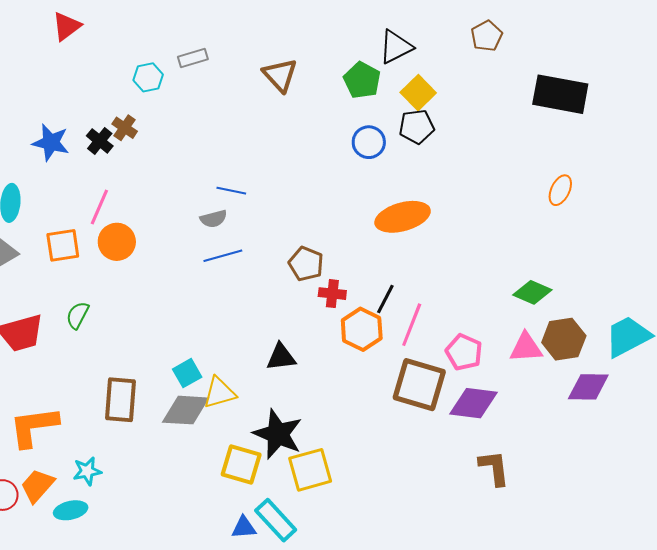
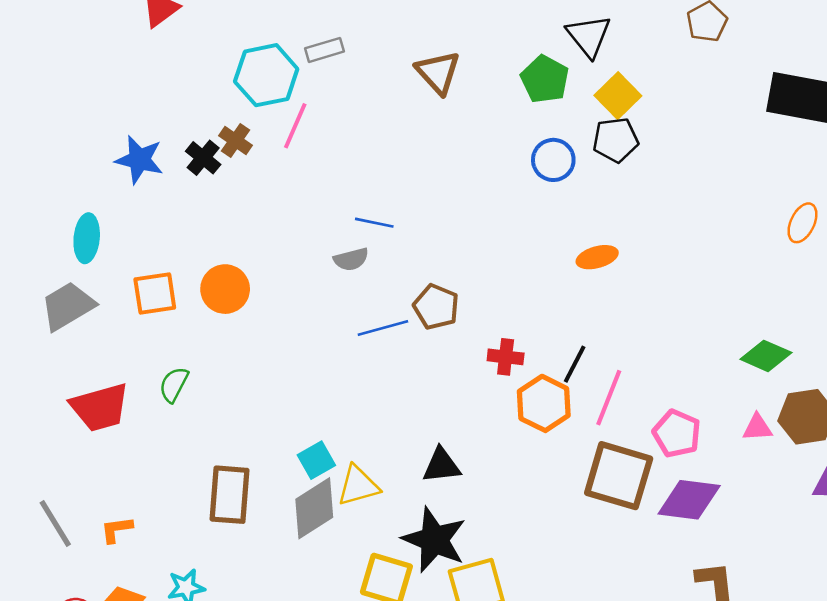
black triangle: (396, 47) -> (589, 36), turned -42
cyan hexagon: (148, 77) -> (266, 75), size x1.6
pink line: (99, 207) -> (295, 126), moved
orange ellipse: (403, 217) -> (597, 257), size x0.6
blue line: (223, 256) -> (383, 328), moved
brown pentagon: (306, 264) -> (436, 307), moved
pink triangle: (526, 348) -> (757, 428), size x0.7
black triangle: (281, 357) -> (441, 466), moved
gray diamond: (186, 410) -> (314, 508), turned -36
orange L-shape: (34, 427) -> (117, 530), size x0.5

